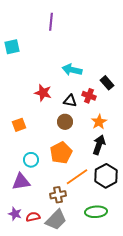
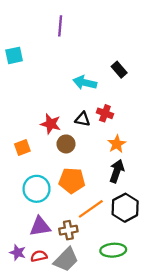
black rectangle: (107, 83) -> (119, 70), moved
red star: (43, 93) -> (51, 124), moved
brown circle: (65, 122) -> (66, 144), moved
orange pentagon: (61, 153) -> (72, 181), turned 30
cyan circle: (31, 160) -> (37, 189), size x1.5
purple triangle: (21, 182) -> (40, 227), moved

